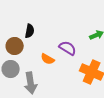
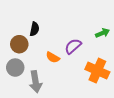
purple semicircle: (68, 48) -> (73, 46), turned -72

